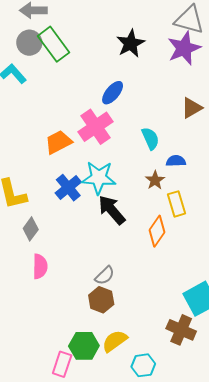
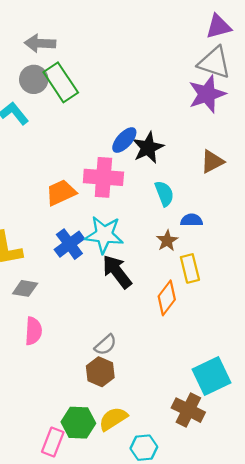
black star: (131, 43) -> (148, 148), moved
pink cross: (96, 127) -> (103, 177), turned 36
gray diamond: (31, 229) -> (25, 288), turned 60

